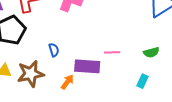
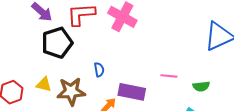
pink line: (112, 52) -> (169, 76), moved

